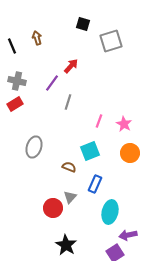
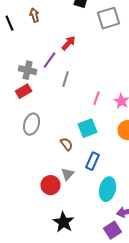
gray cross: (17, 81) -> (28, 70), moved
red rectangle: (15, 104) -> (24, 91), moved
brown semicircle: (69, 167) -> (67, 144), turned 32

